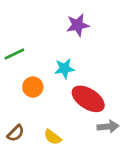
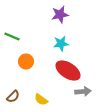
green line: (14, 54) -> (12, 36), turned 49
cyan star: (64, 69) -> (61, 44), moved

